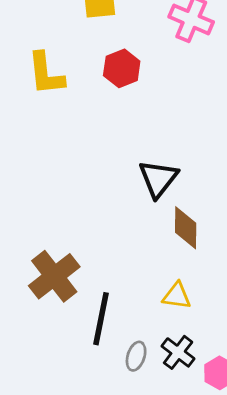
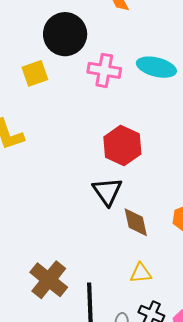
red hexagon: (122, 68) -> (122, 145), moved, size x1.4

